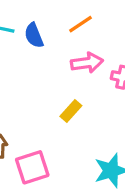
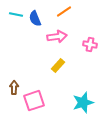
pink arrow: (87, 63) -> (57, 37), moved

